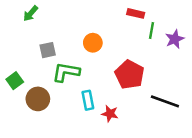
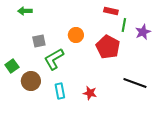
green arrow: (31, 13) -> (25, 11), turned 48
green L-shape: (66, 72) -> (54, 59), turned -40
red pentagon: (129, 74) -> (108, 47), moved
cyan rectangle: (88, 100) -> (60, 91), moved

